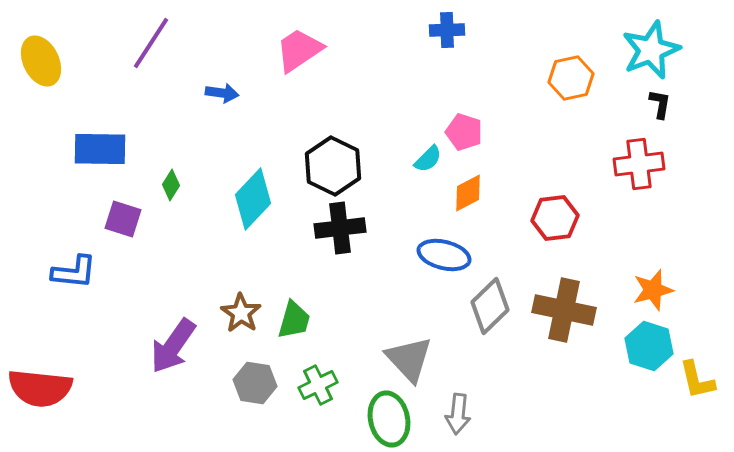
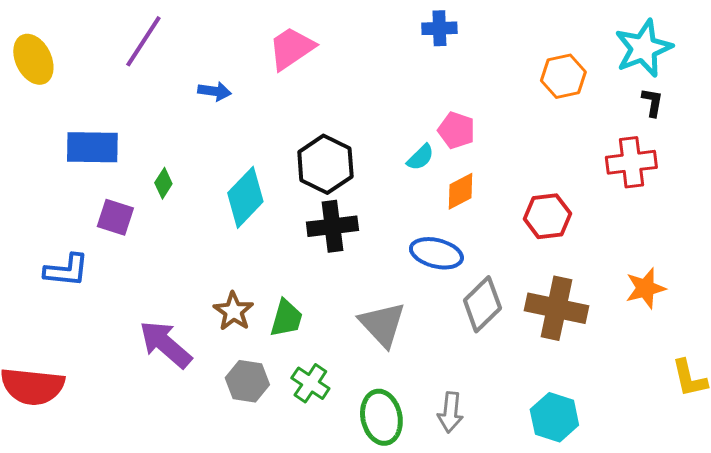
purple arrow: (173, 346) -> (165, 344), turned 96
cyan hexagon: (649, 346) -> (554, 417), moved
gray triangle: (409, 359) -> (382, 324), moved
green cross: (318, 385) -> (310, 383), turned -30

